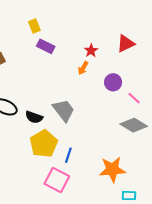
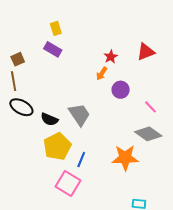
purple rectangle: (46, 46) -> (53, 49), moved
purple circle: (113, 82) -> (121, 90), moved
orange star: (112, 170) -> (125, 158), moved

